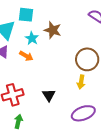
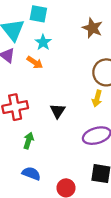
brown star: (53, 30) -> (92, 28), moved
green arrow: (18, 121) -> (29, 141), moved

